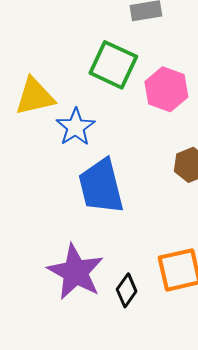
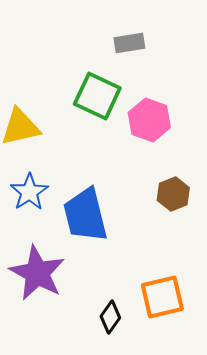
blue star: (76, 127) -> (29, 192), moved
purple star: (76, 272) -> (37, 273), moved

